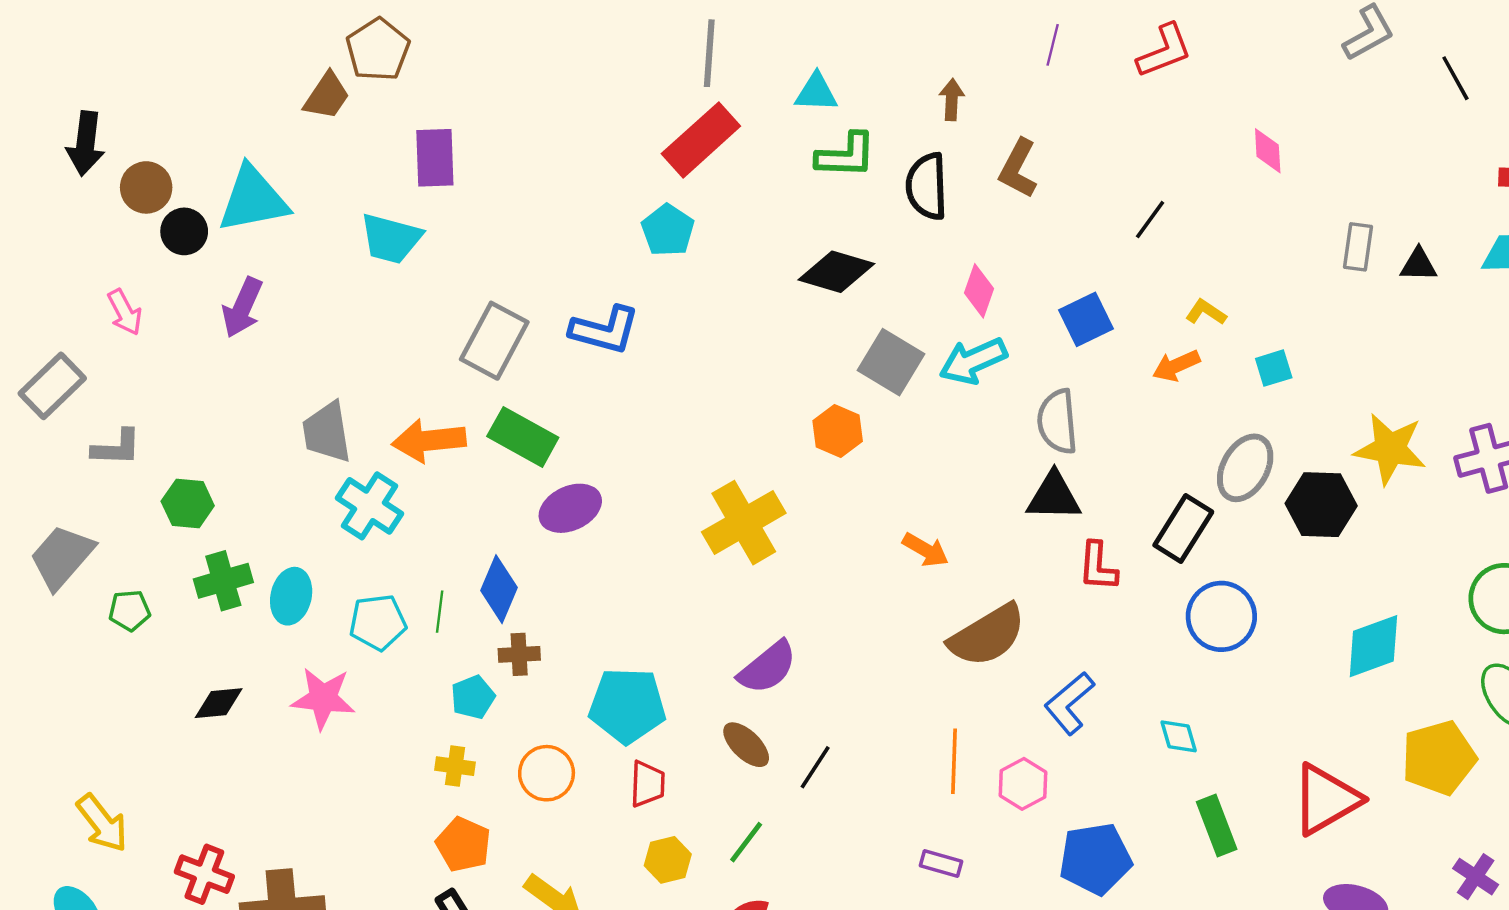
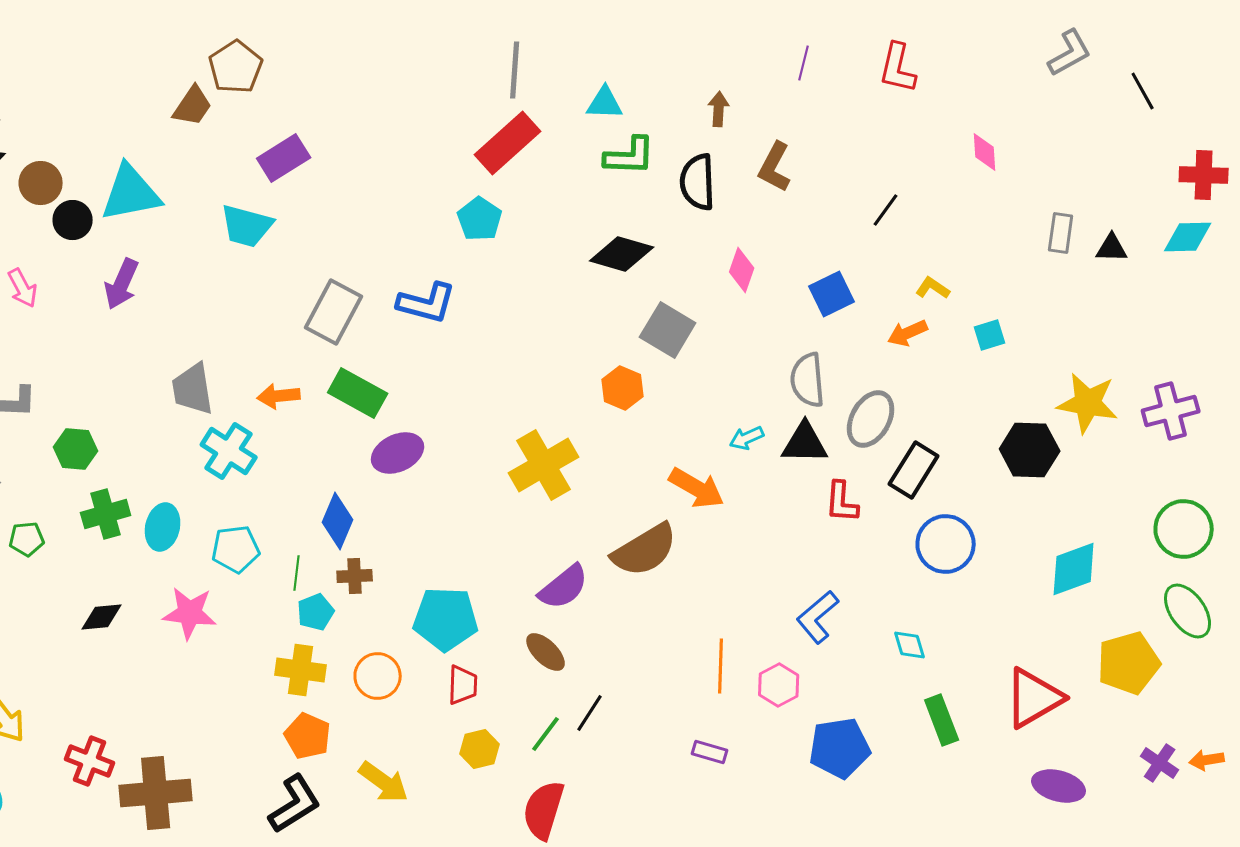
red L-shape: (1164, 51) -> (898, 68), turned 124
purple rectangle: (435, 158) -> (284, 158), turned 60
cyan arrow: (973, 361) -> (747, 438), moved, size x0.6
orange arrow: (429, 441) -> (279, 396), size x0.7
gray ellipse: (1245, 468) -> (871, 419), moved
orange arrow: (926, 550) -> (697, 488), size x1.4
green line: (440, 612) -> (297, 573), moved
brown semicircle: (987, 635) -> (645, 550), moved
yellow cross: (455, 766) -> (301, 670), size x1.5
black line: (815, 767) -> (590, 713), moved

